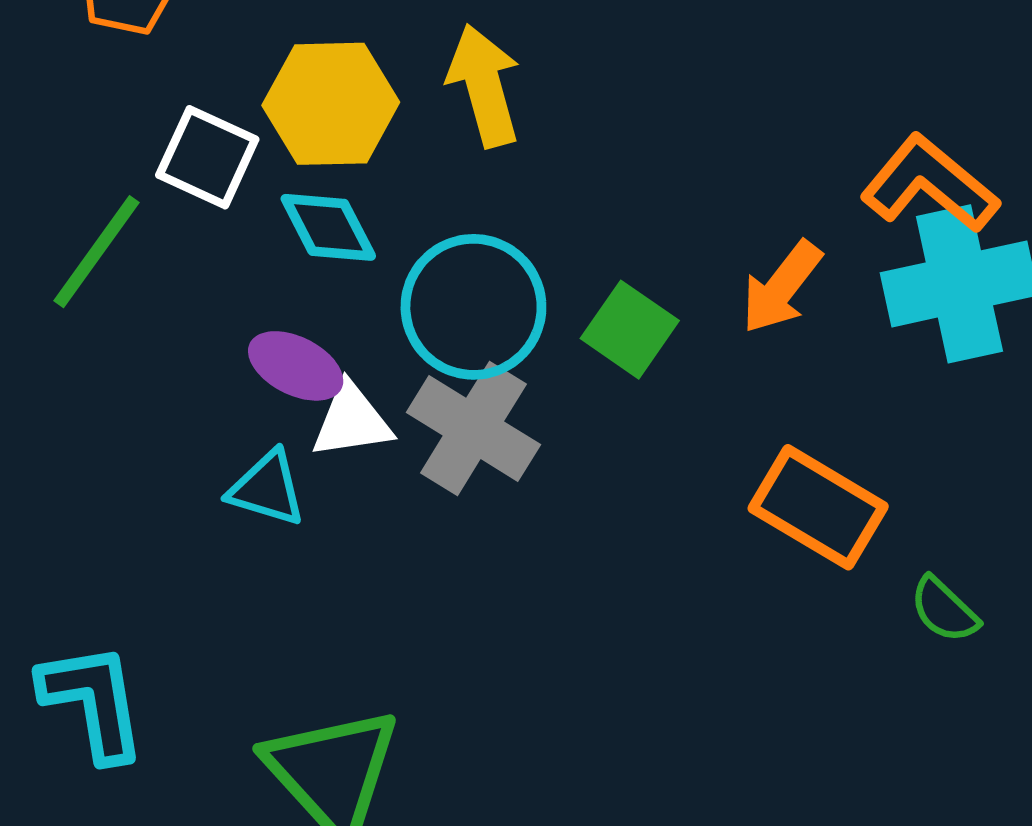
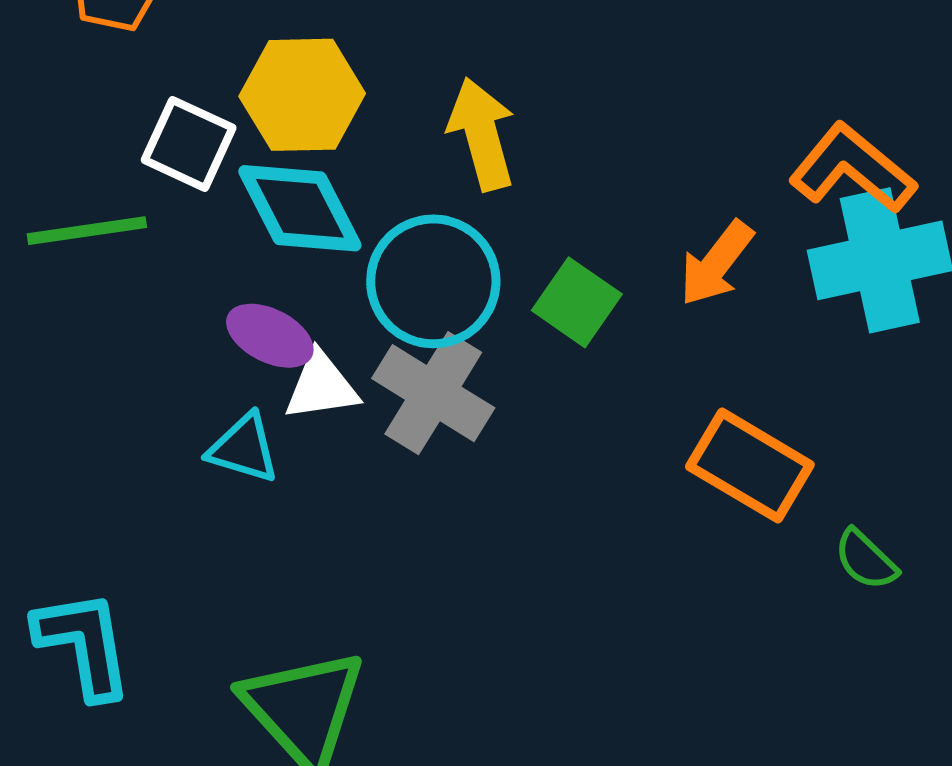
yellow arrow: (484, 86) -> (482, 134), moved
cyan diamond: (328, 227) -> (300, 208), size x1.4
green line: (96, 252) -> (87, 231), turned 46

